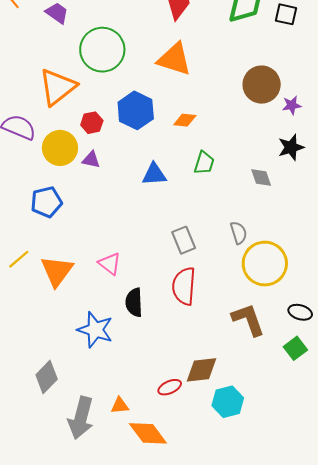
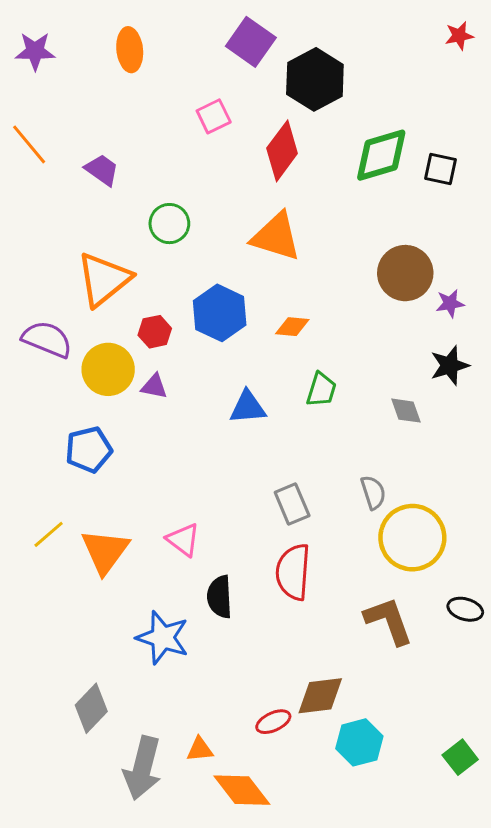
green circle: (102, 50) -> (169, 224), size x0.6
green square: (295, 348) -> (460, 757), moved

